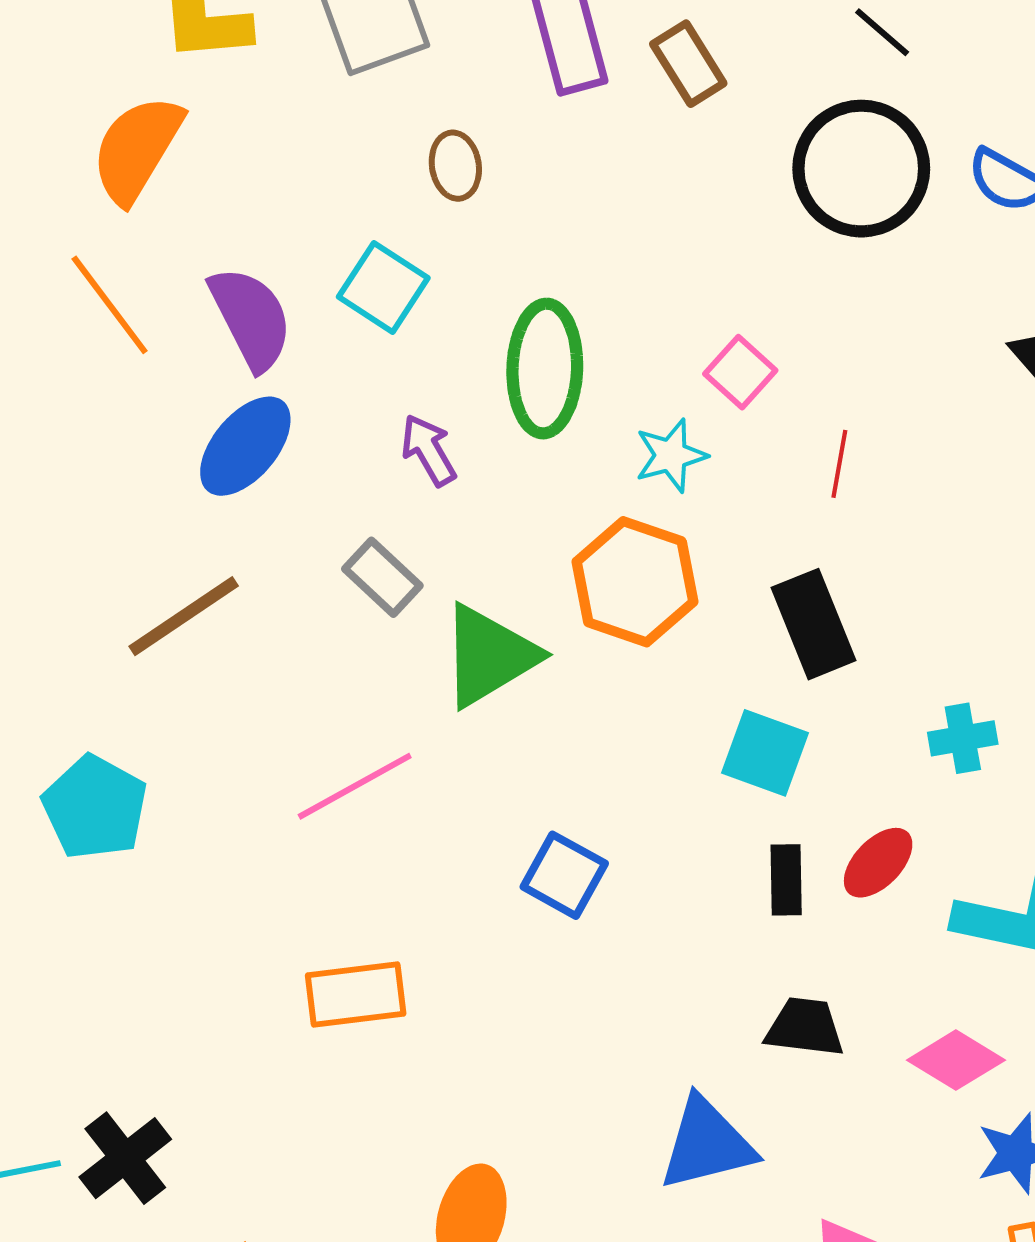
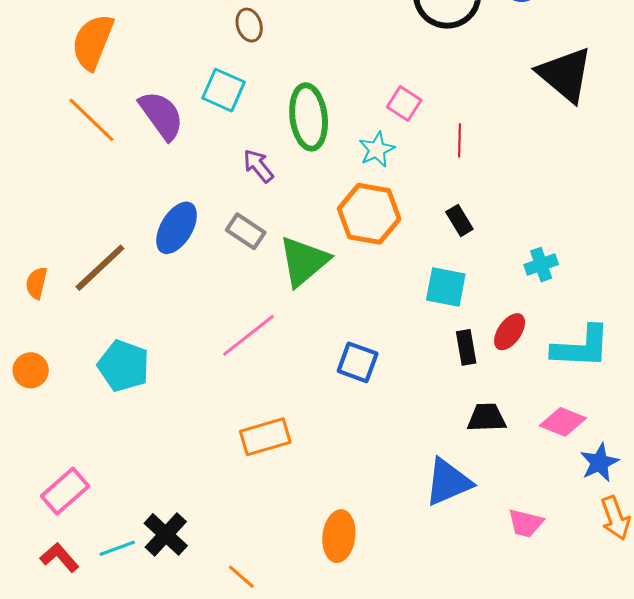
blue ellipse: (245, 446) -> (177, 228), moved
brown line: (184, 616) -> (100, 268), moved
black rectangle: (813, 624) -> (459, 220), size x0.6

